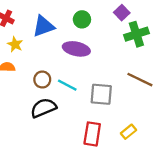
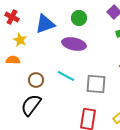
brown circle: (42, 80) -> (36, 80), moved
black semicircle: (43, 108) -> (31, 105), moved, turned -30

